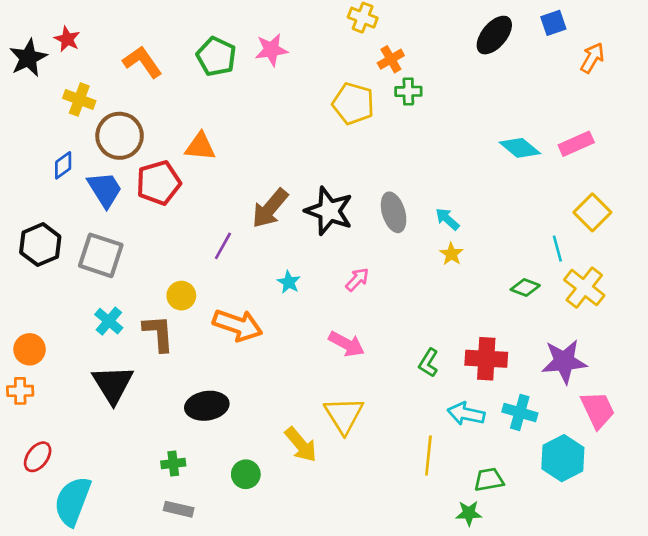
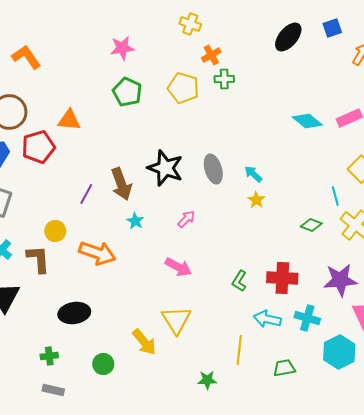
green pentagon: (216, 57) -> (127, 92), moved
brown arrow: (270, 208) -> (121, 184), moved, turned -60
green star: (469, 513) -> (207, 380), moved

